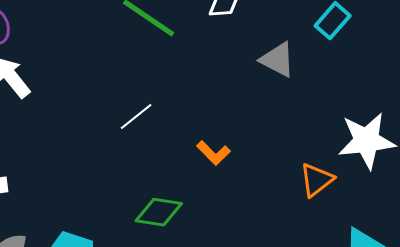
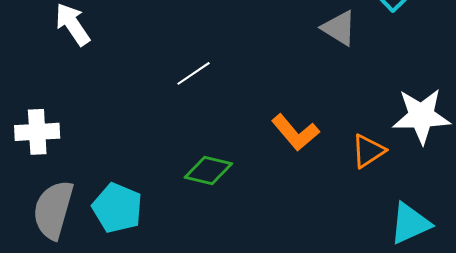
orange L-shape: (213, 153) -> (295, 132), moved, size x1.4

